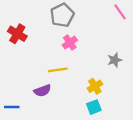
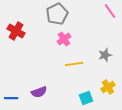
yellow line: (58, 70) -> (74, 64), moved
yellow cross: (95, 86) -> (108, 87), moved
purple semicircle: (42, 91) -> (39, 92), moved

